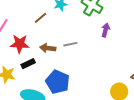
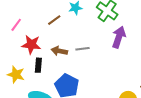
purple arrow: (105, 30) -> (119, 37), size x1.5
black rectangle: (28, 64) -> (38, 65), turned -64

